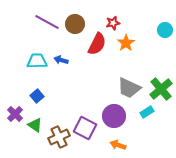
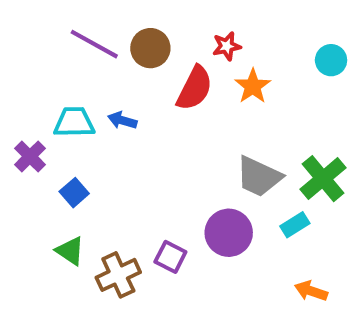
purple cross: (15, 114) -> (30, 156), moved
purple square: (85, 128) -> (170, 257), size x0.7
orange arrow: (118, 145) -> (311, 291), moved

